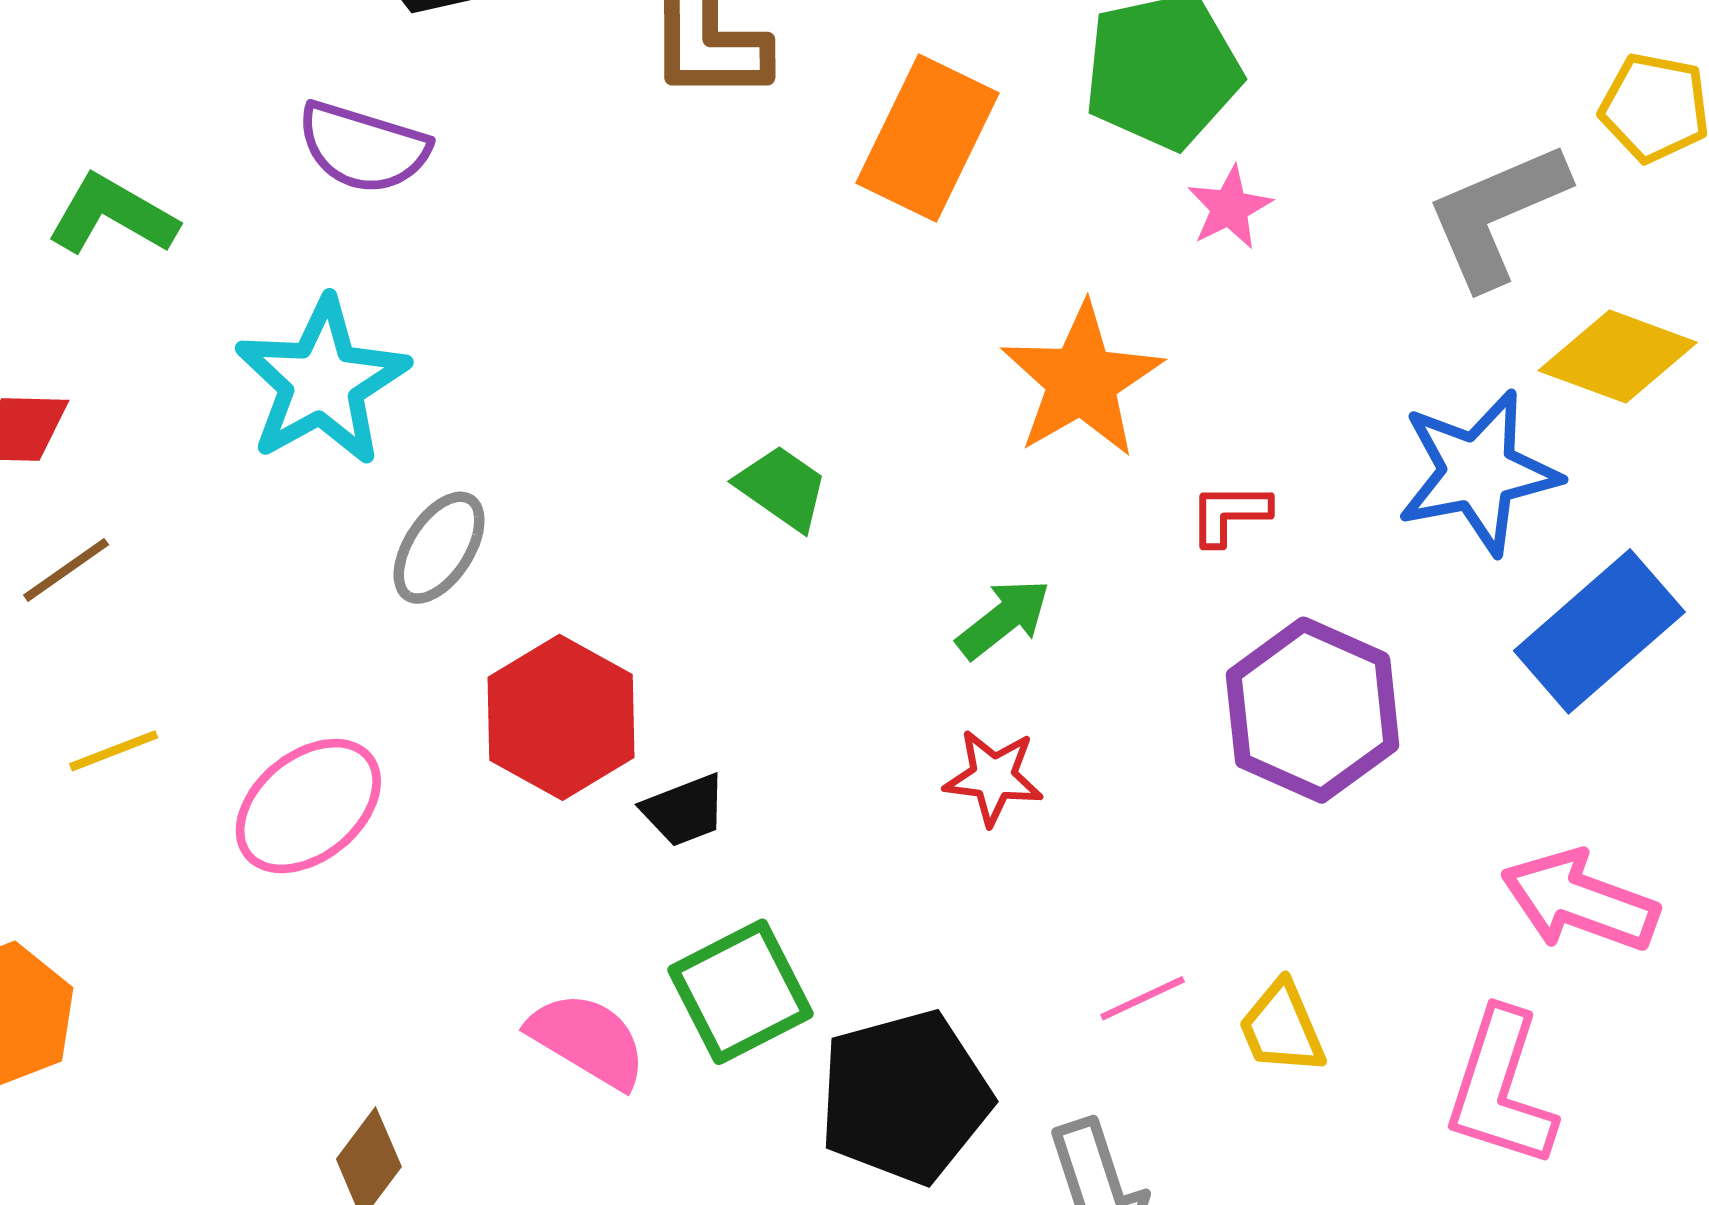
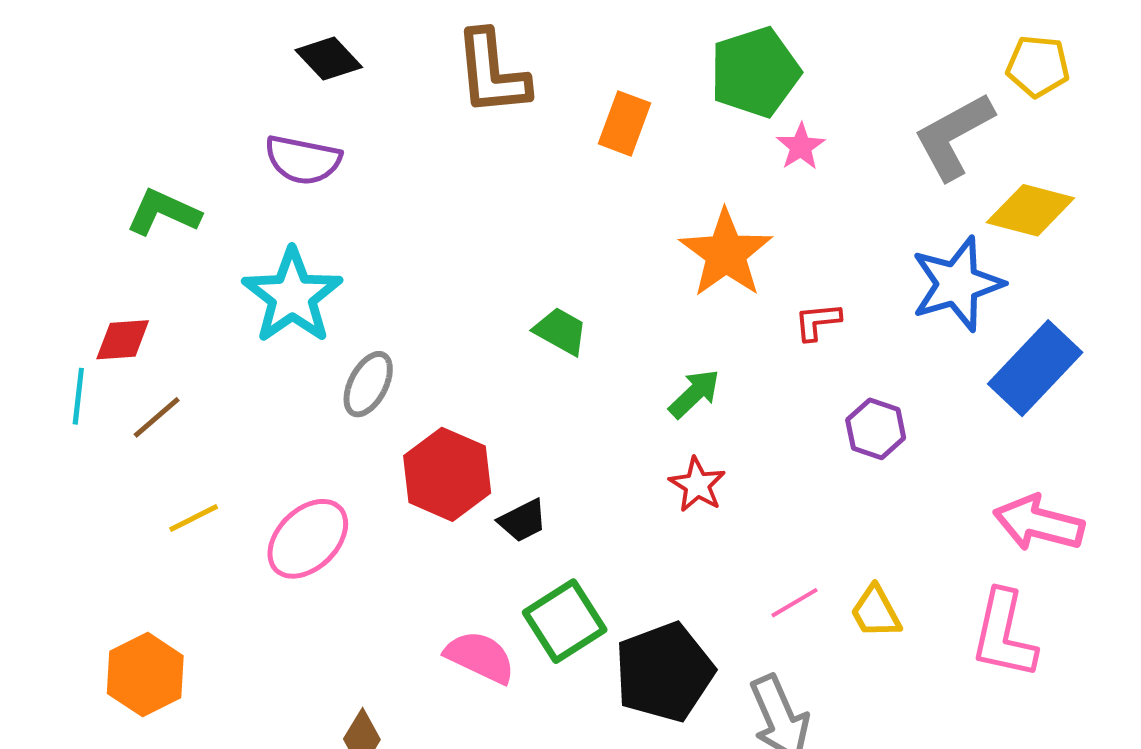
orange rectangle: (928, 138) -> (624, 123), size x0.7
purple hexagon: (1313, 710) -> (876, 429), size x0.6
red star: (993, 777) -> (697, 485), turned 30

